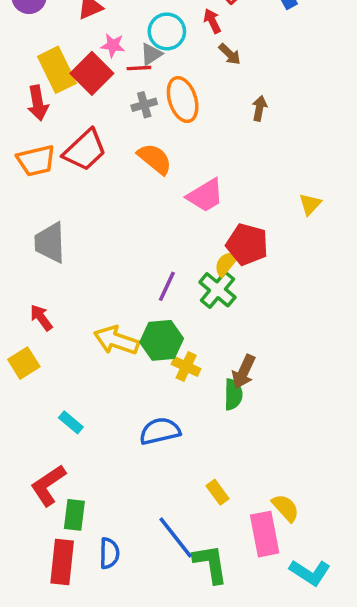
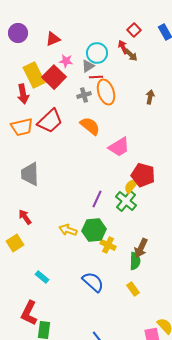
brown arrow: (230, 54) -> (131, 55), moved
red line: (139, 68) -> (96, 77), moved
yellow arrow: (116, 340) -> (68, 230), size x0.7
blue semicircle: (160, 431) -> (93, 282), turned 55
red L-shape: (48, 485) -> (29, 313), turned -30
yellow rectangle: (217, 492) -> (133, 289), moved

